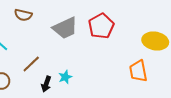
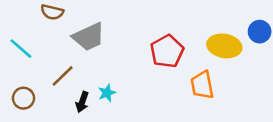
red pentagon: (101, 26) -> (167, 51), moved
gray trapezoid: (65, 28) -> (89, 37), moved

